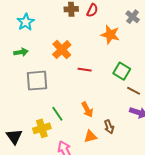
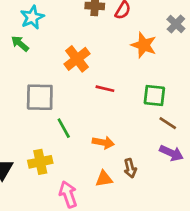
green arrow: (21, 52) -> (20, 44), moved, turned -136
green square: (122, 71) -> (154, 96), turned -30
orange arrow: (87, 110) -> (103, 142), turned -56
green line: (57, 114) -> (64, 128), moved

